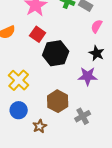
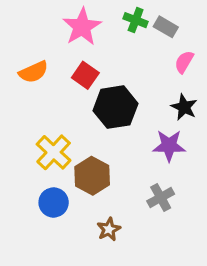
brown hexagon: (58, 101) -> (92, 176), moved
gray cross: (83, 116) -> (161, 197), moved
brown star: (40, 126) -> (109, 229), moved

